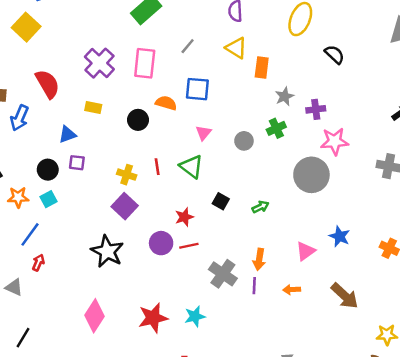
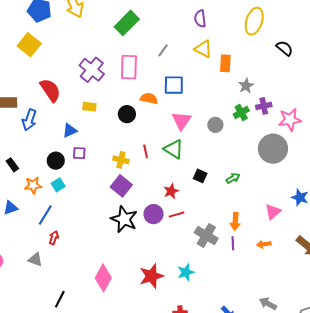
purple cross: (316, 109) -> (264, 106), moved
pink triangle: (204, 133) -> (182, 121), size x1.5
black star: (107, 251) -> (124, 219), moved
black line: (23, 338) -> (60, 299), moved

